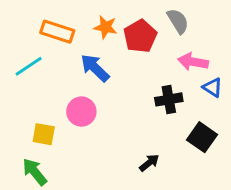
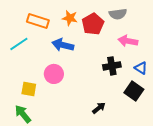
gray semicircle: (178, 21) -> (118, 14), turned 114
blue arrow: (95, 68) -> (63, 45), turned -30
blue triangle: (213, 87) -> (141, 68), moved

